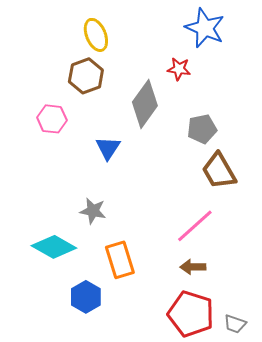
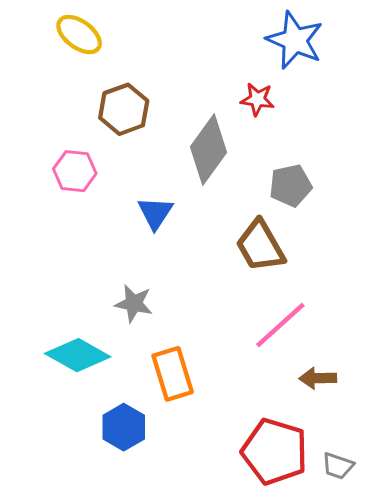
yellow ellipse: (96, 35) -> (79, 35), moved, turned -32
brown trapezoid: (219, 171) -> (260, 246), moved
brown arrow: (193, 267) -> (318, 378), moved

